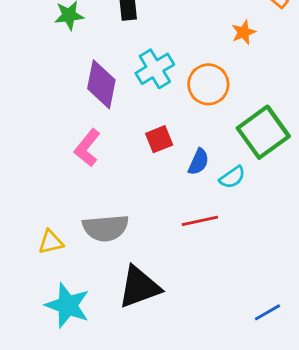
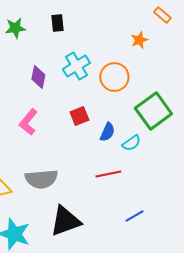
purple diamond: (101, 84) -> (38, 77), size x0.7
blue line: (267, 312) -> (134, 216), moved

